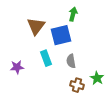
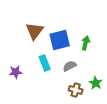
green arrow: (73, 14) -> (86, 43), moved
gray semicircle: (71, 61) -> (70, 66), turned 72

